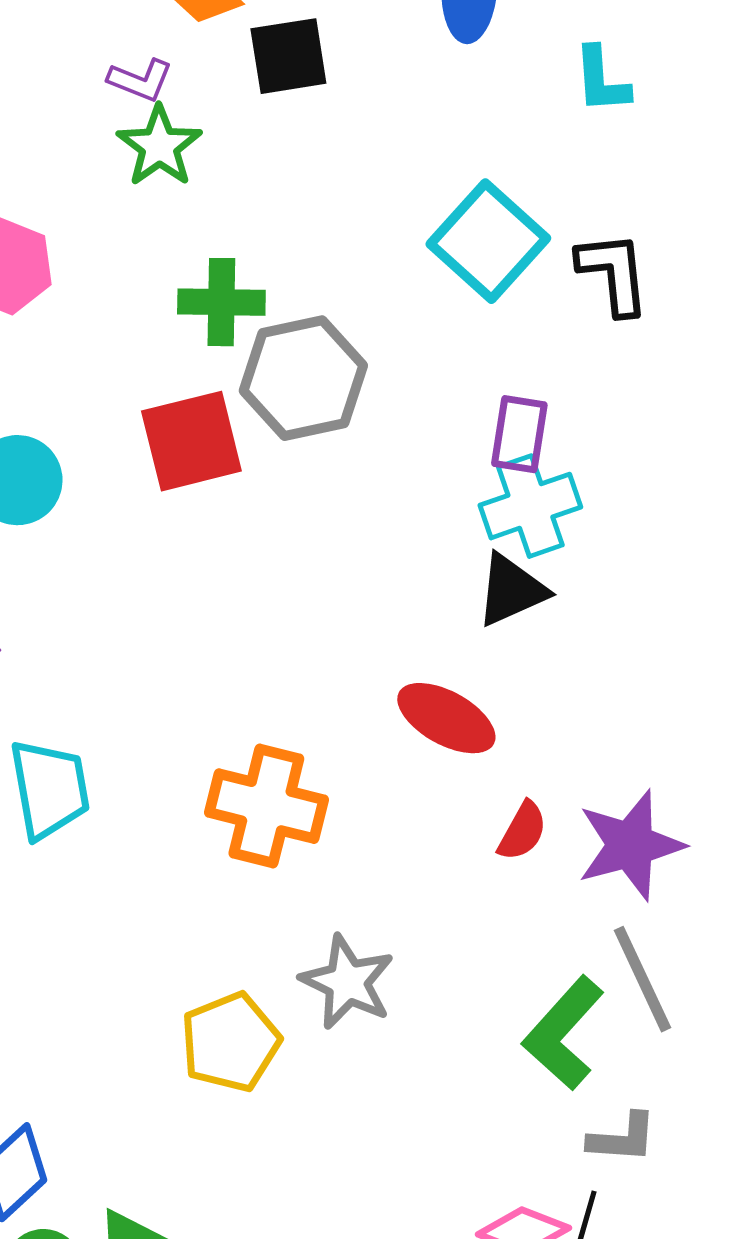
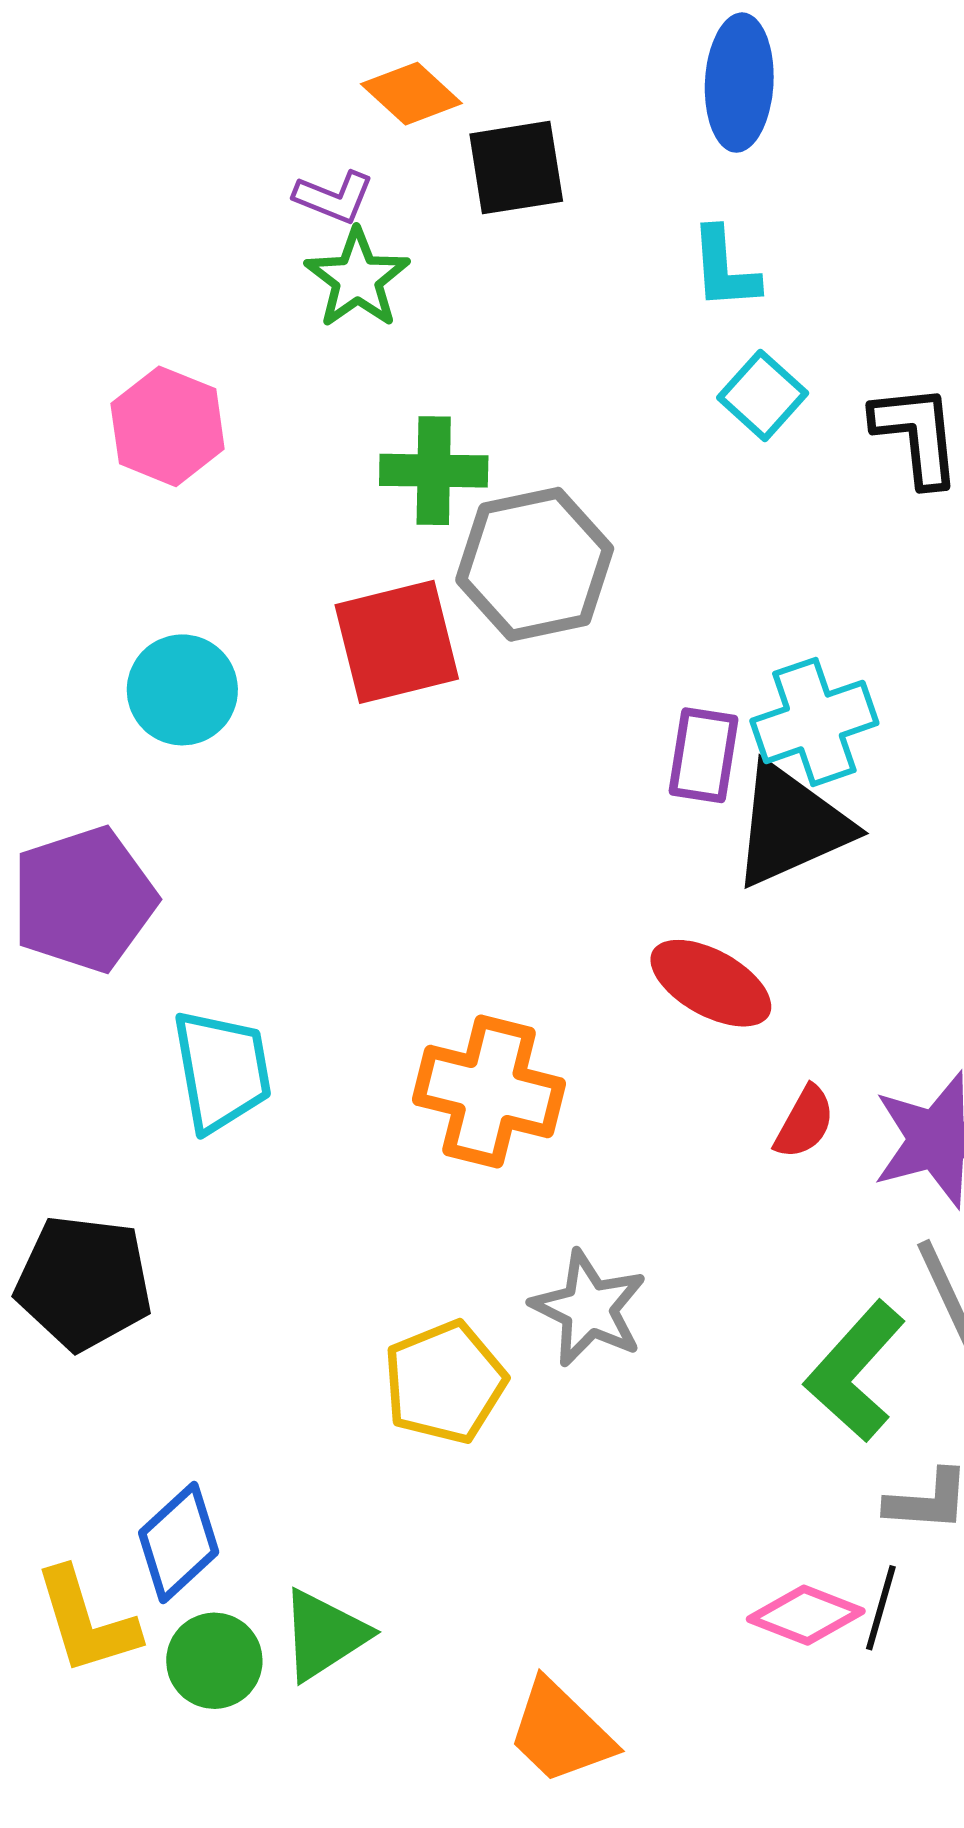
cyan L-shape: (601, 80) -> (724, 269), moved
cyan square: (488, 241) -> (763, 395), size x0.6
purple rectangle: (519, 434) -> (703, 755), moved
black triangle: (511, 590) -> (791, 825), size x1.4

